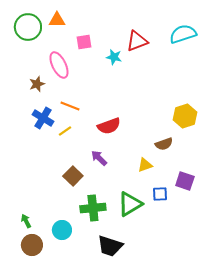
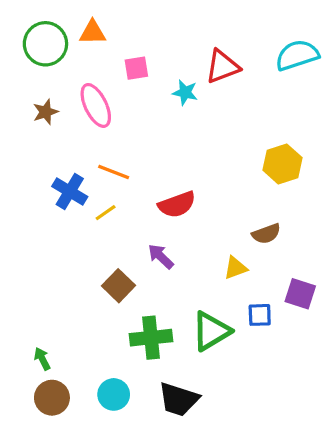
brown star: (37, 84) -> (45, 112), moved
yellow hexagon: (185, 116) -> (282, 164), moved
cyan circle: (62, 230) -> (114, 394), moved

